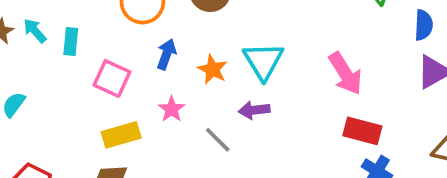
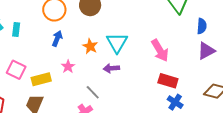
blue arrow: (166, 54) -> (57, 39), moved
pink square: (112, 78) -> (16, 70), moved
gray line: (218, 140) -> (93, 92), moved

